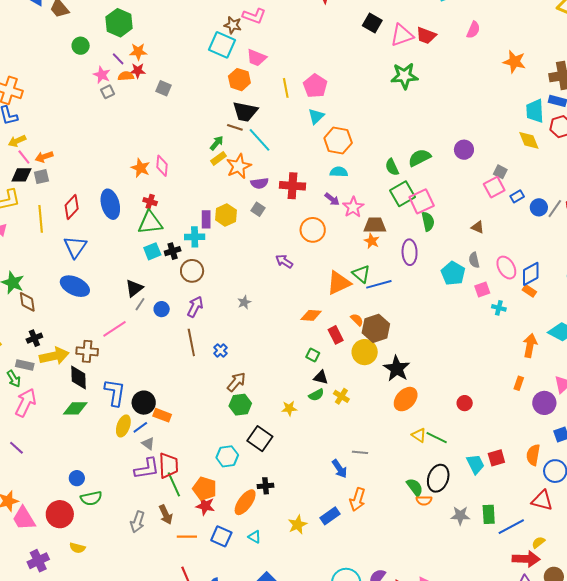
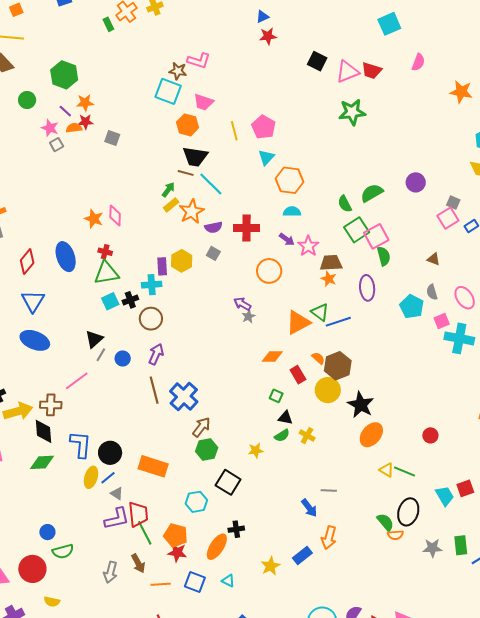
gray star: (244, 302) -> (248, 316), moved
cyan cross: (499, 308) -> (459, 338), size x2.0
blue cross: (220, 350) -> (184, 397), size x2.0
orange rectangle: (162, 415) -> (153, 466), moved, size x1.6

